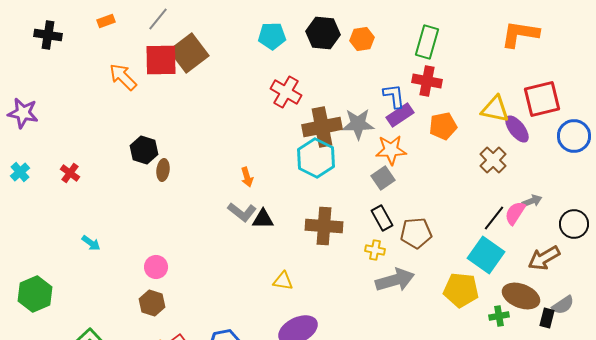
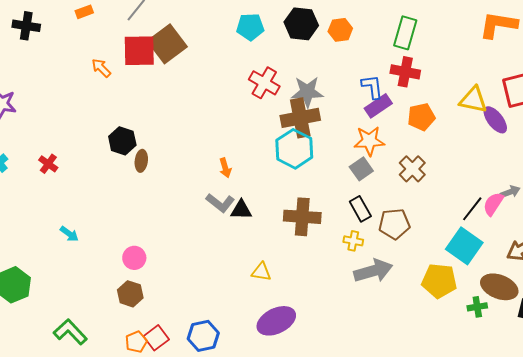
orange arrow: (123, 77) -> (101, 68), size x0.7
gray star: (358, 124) -> (307, 92), moved
brown cross: (493, 160) -> (412, 169), moved

